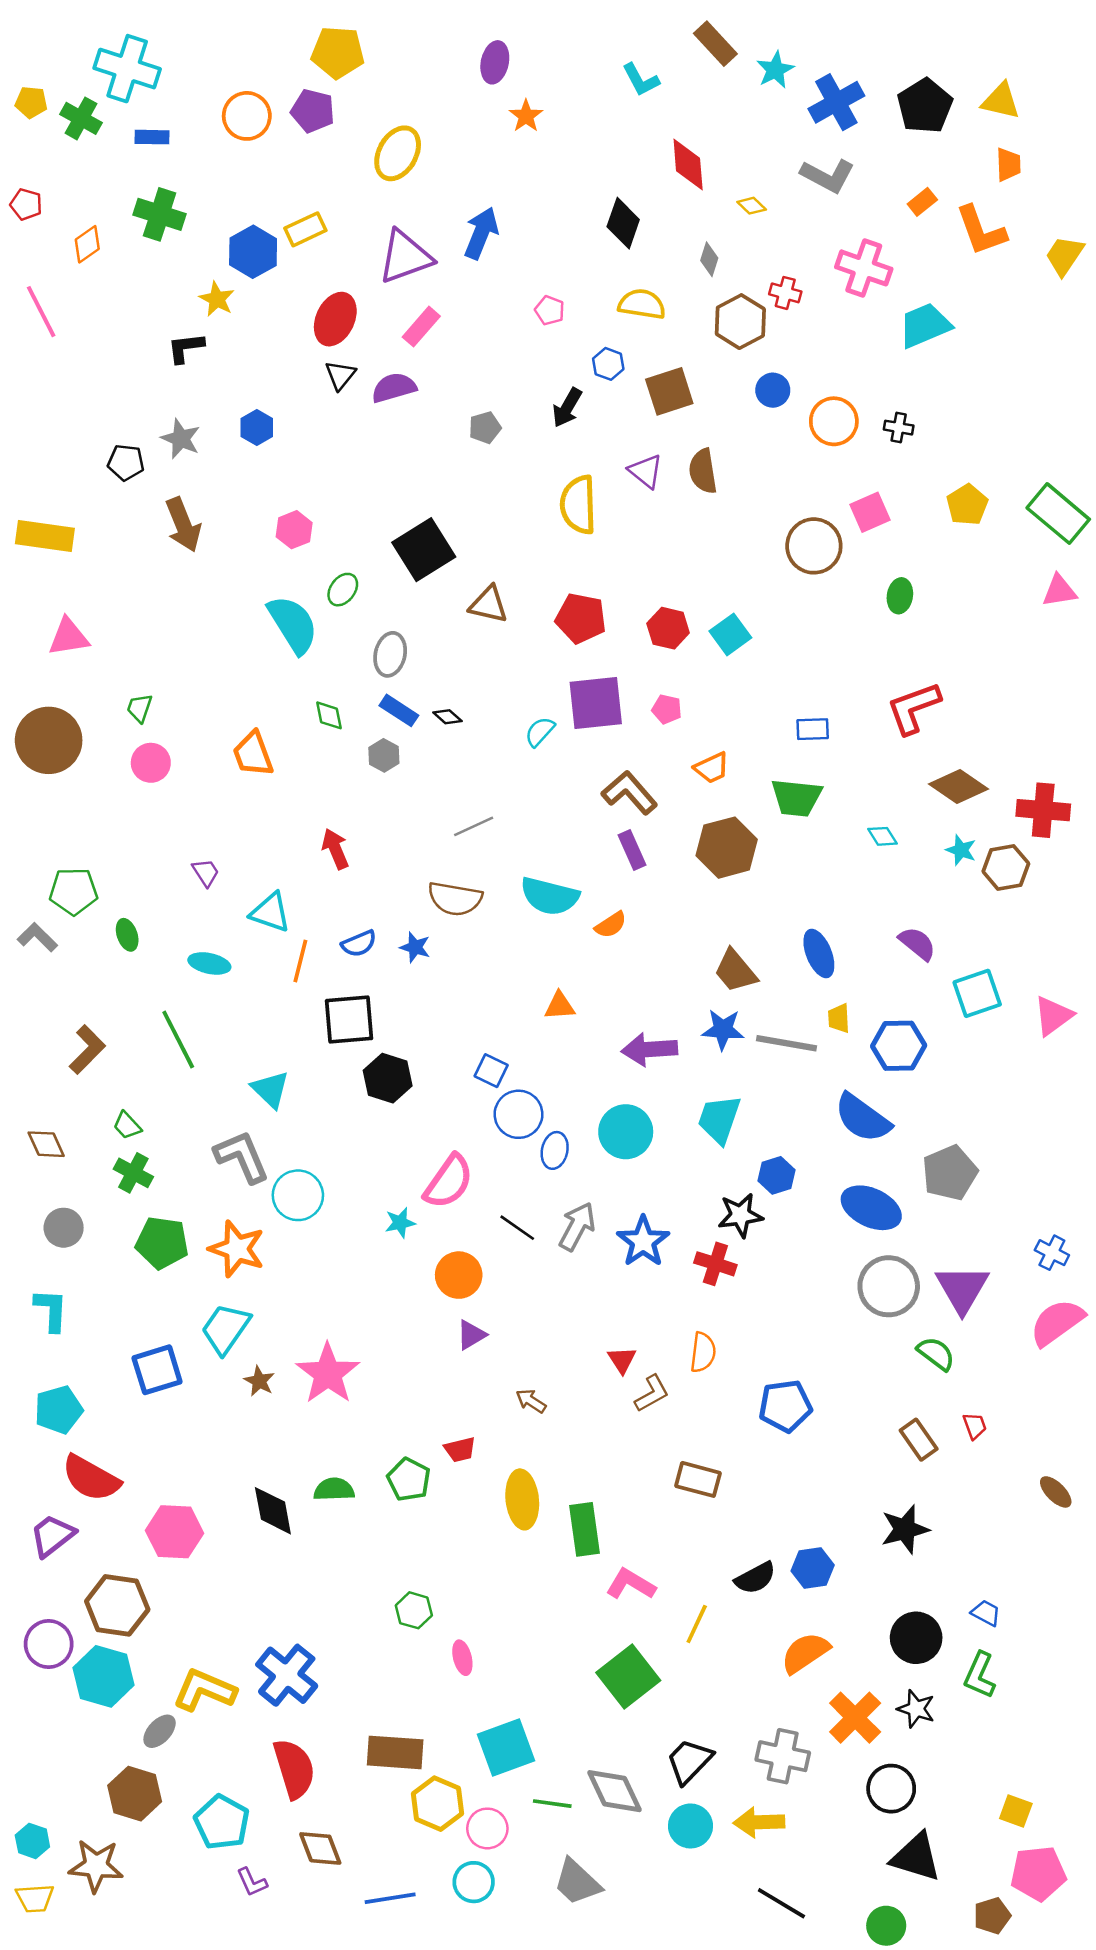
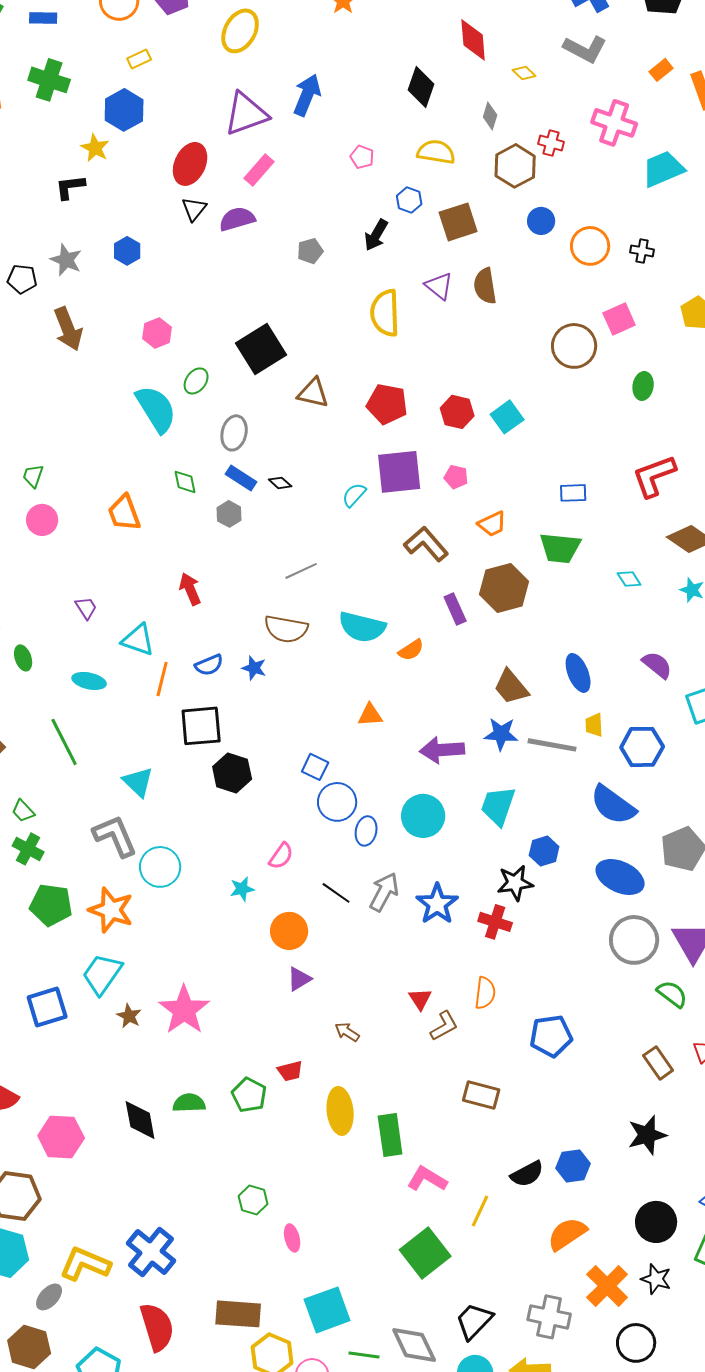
yellow rectangle: (305, 229) -> (139, 59), moved, size x0.7
purple rectangle: (632, 850) -> (455, 609), moved
pink semicircle: (449, 1182) -> (281, 856), size x0.6

